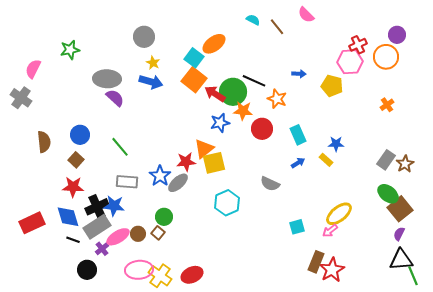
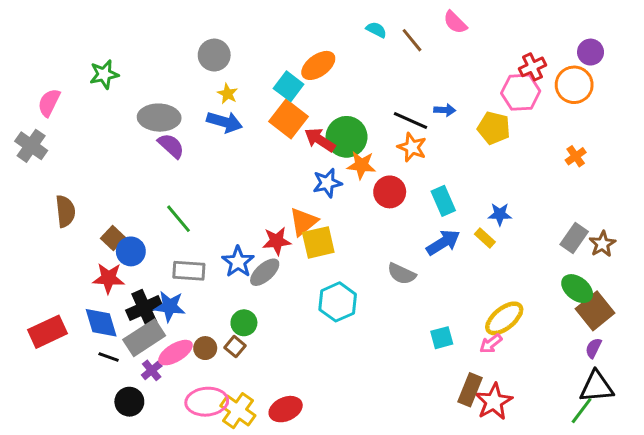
black line: (254, 81) -> (411, 120), moved
blue circle: (80, 135) -> (131, 251), moved
blue arrow: (298, 163) -> (443, 242), size x1.6
green line: (413, 276) -> (582, 411), moved, turned 60

